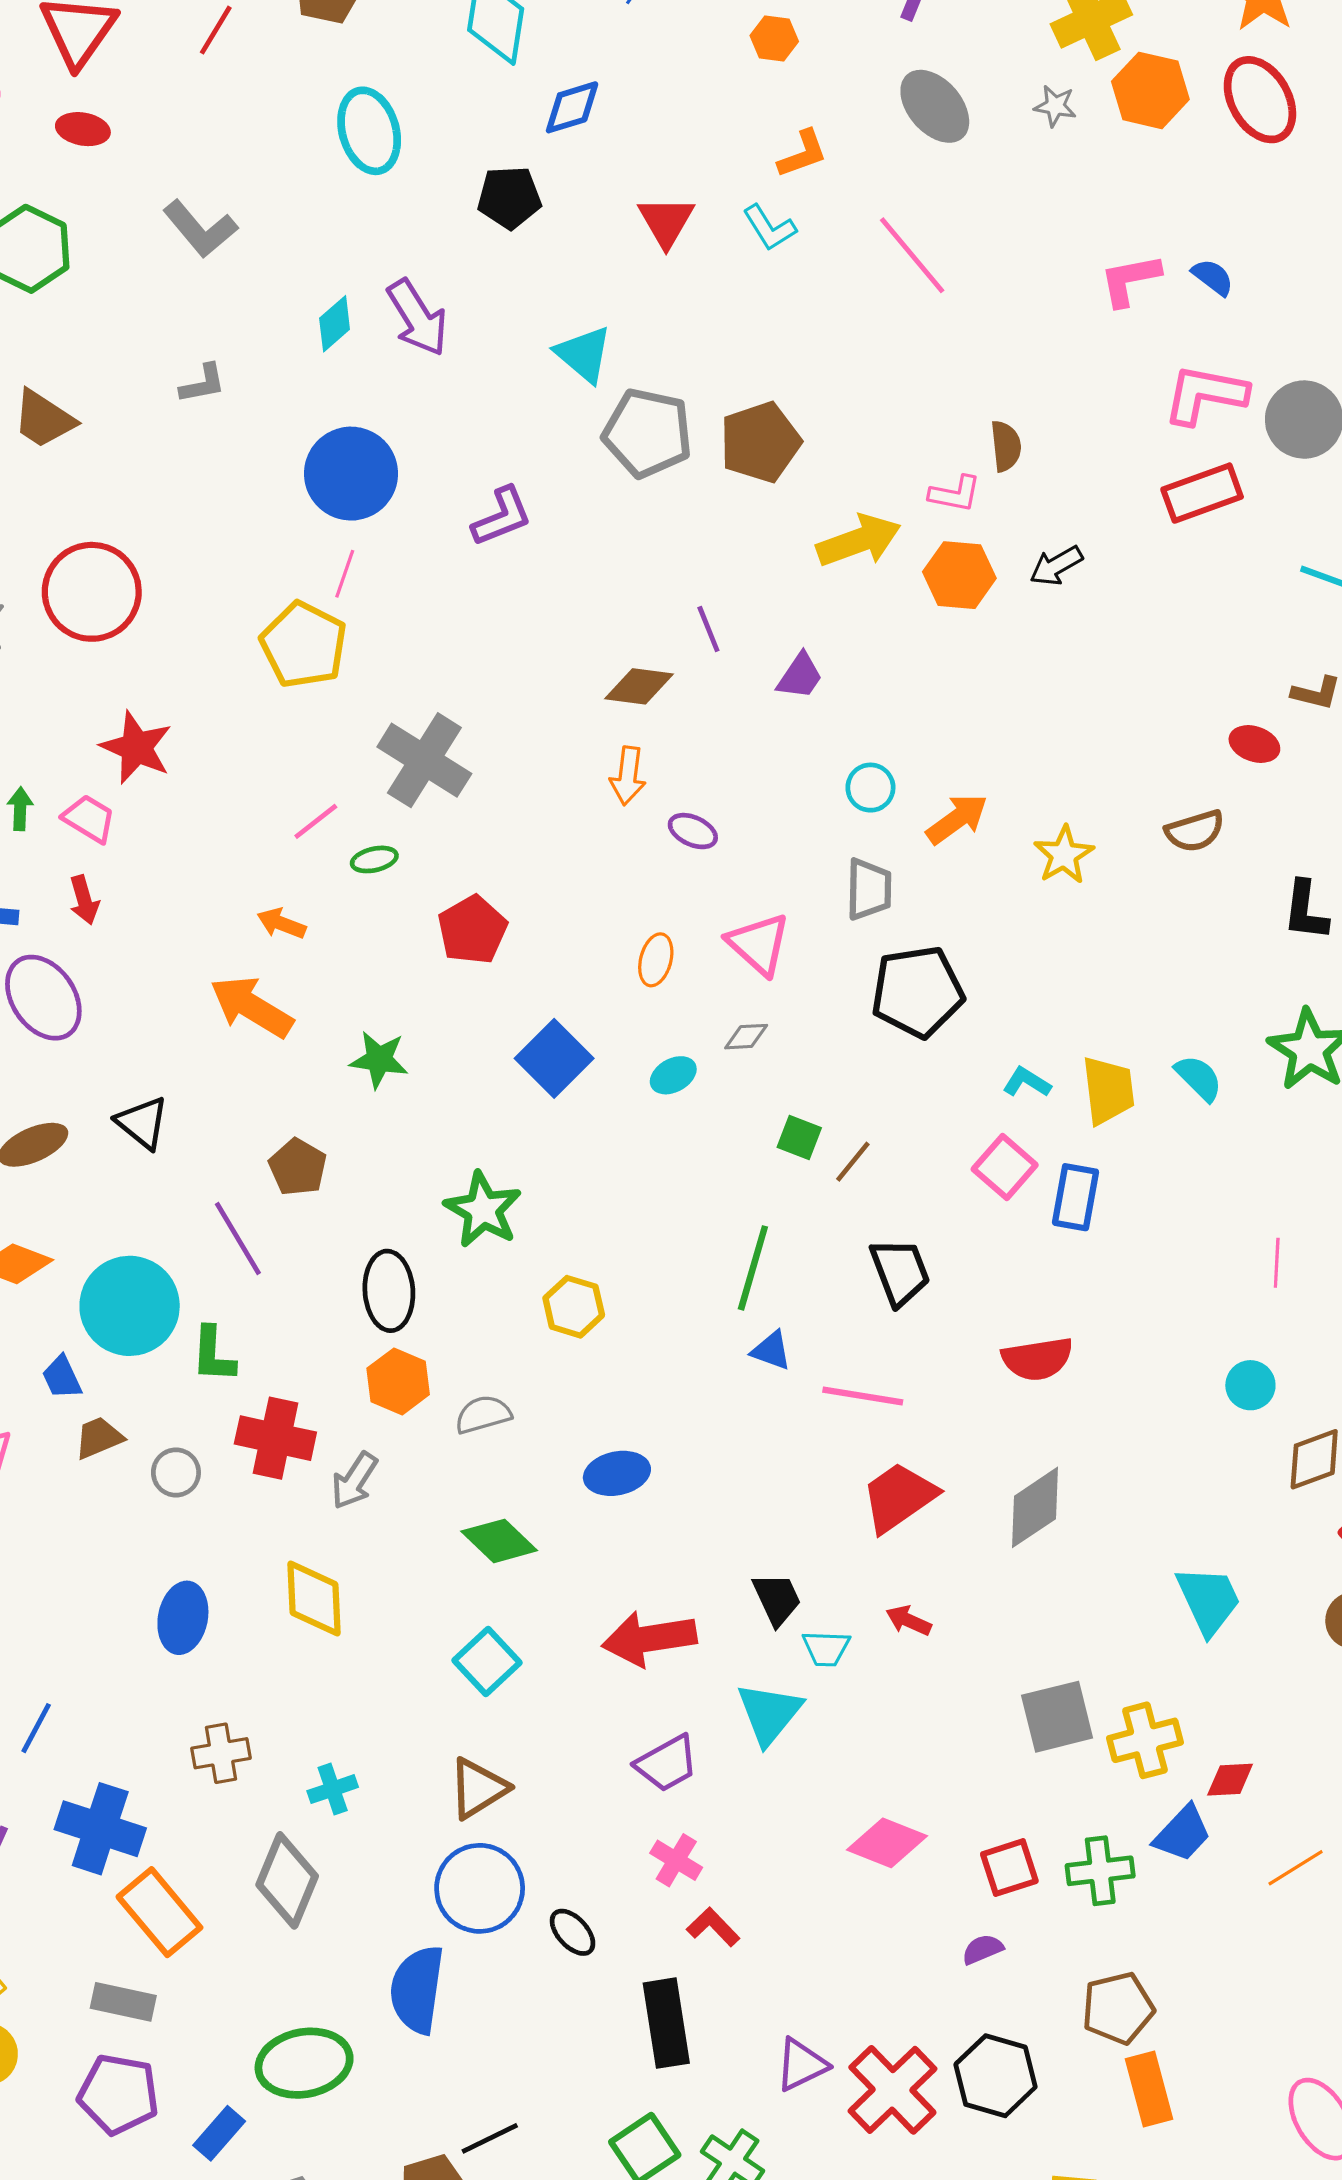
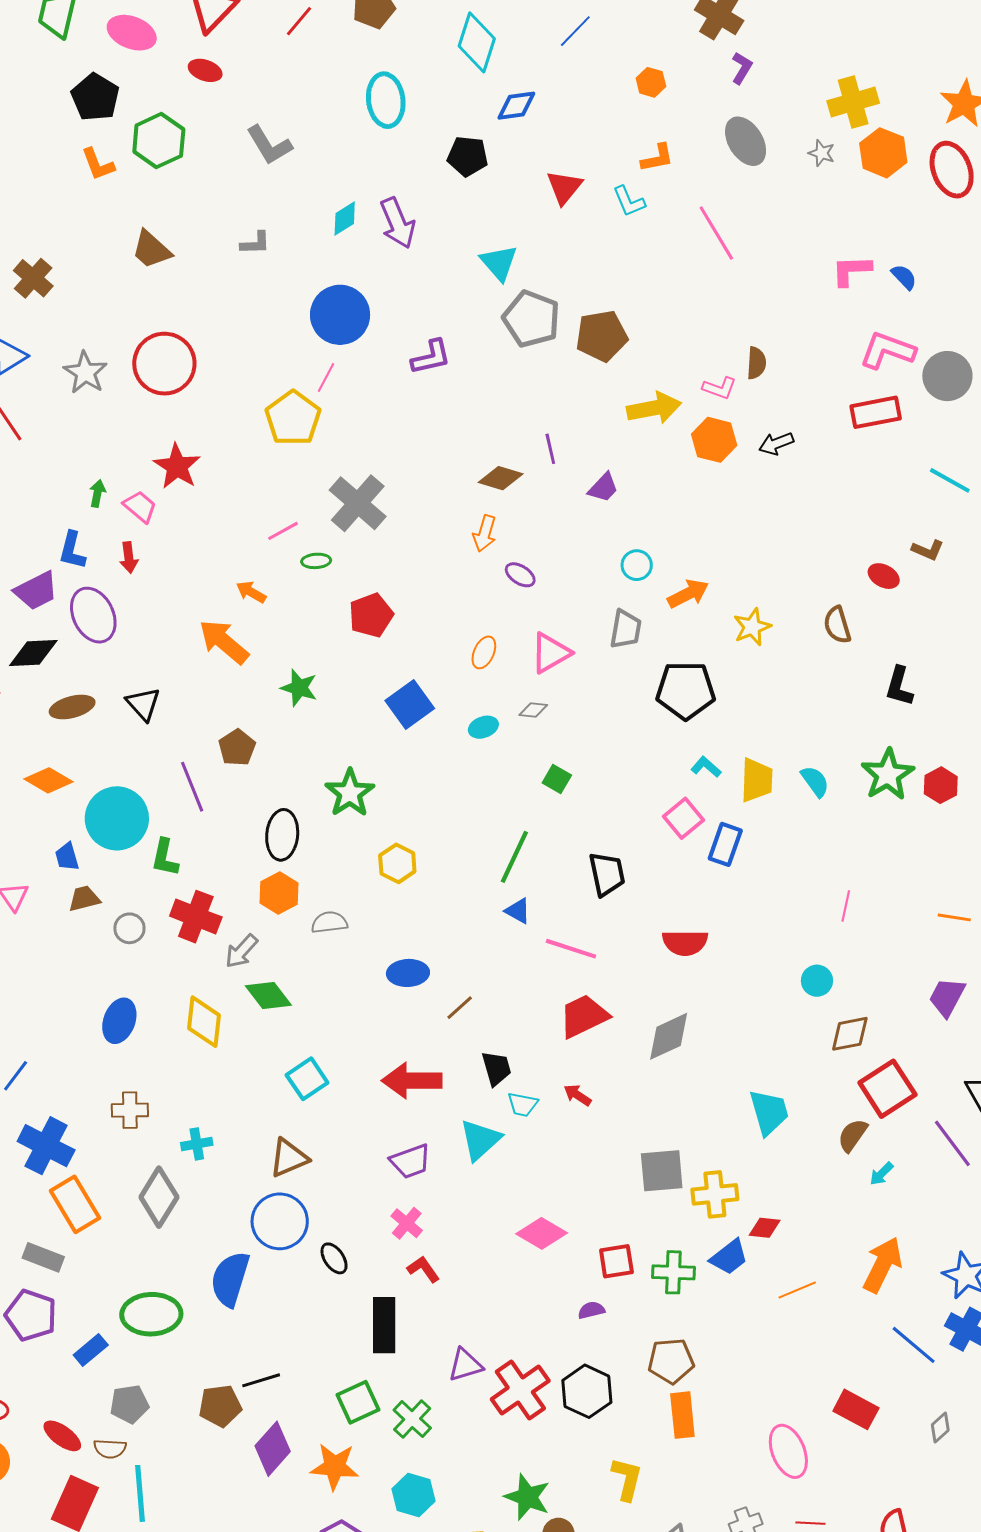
brown semicircle: (1195, 831) -> (837, 625), turned 81
pink triangle: (759, 944) -> (551, 653), turned 39
black pentagon: (917, 992) -> (686, 690), moved
brown line: (853, 1162) -> (460, 1008), moved
green diamond: (499, 1541) -> (268, 996), moved

